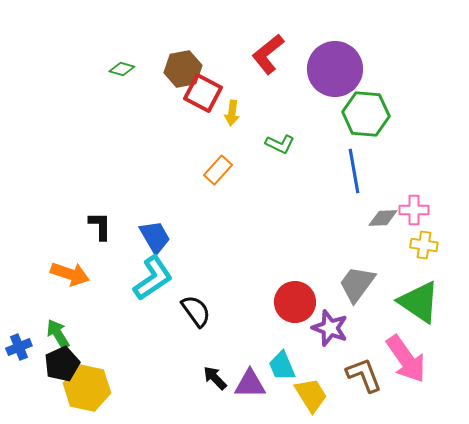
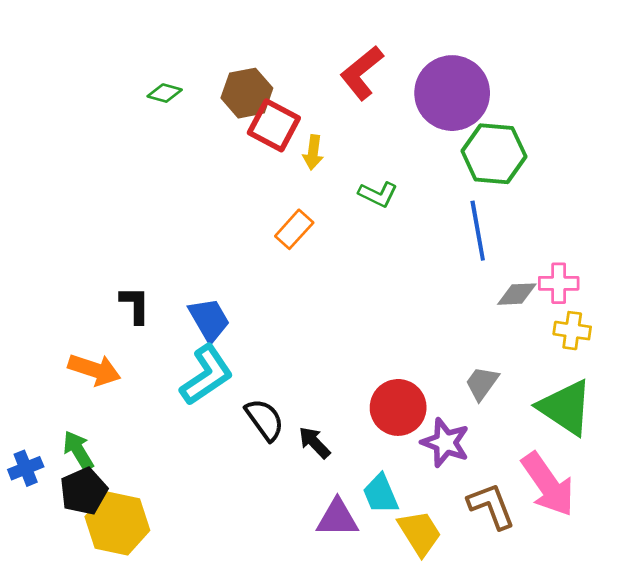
gray trapezoid: (357, 284) -> (482, 383), size x0.7
black arrow: (215, 378) -> (314, 443), moved

